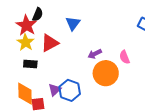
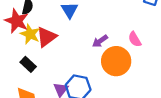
yellow star: (26, 42) -> (30, 34), moved
black rectangle: (30, 64) -> (28, 64), turned 48

